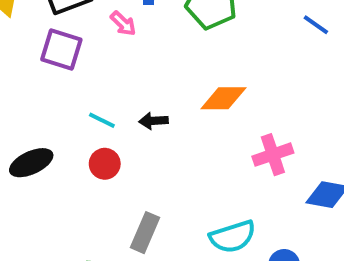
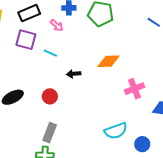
cyan line: (102, 120) -> (50, 53), moved
gray rectangle: (145, 233) -> (50, 133), moved

